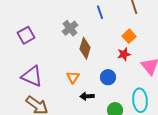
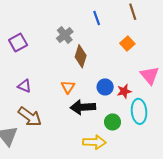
red star: (124, 54) -> (124, 91), moved
purple triangle: (32, 76) -> (24, 86), size x0.6
black arrow: (87, 96) -> (83, 107), size x1.6

